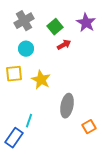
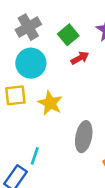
cyan circle: (26, 49) -> (31, 63), size x1.5

